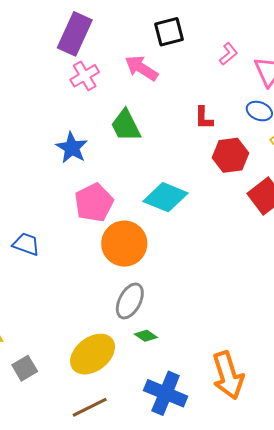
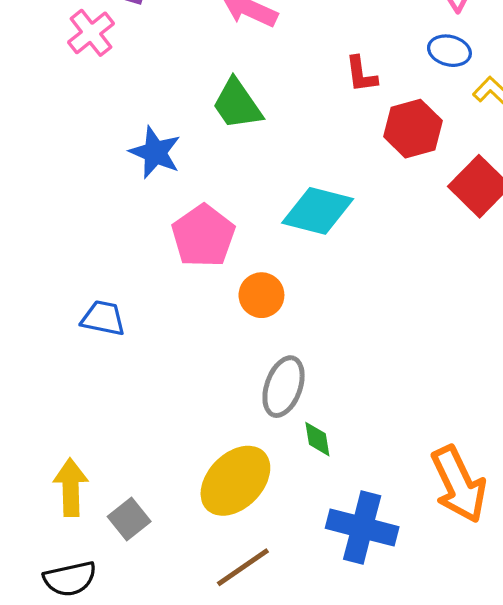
pink cross: (85, 76) -> (91, 33), moved
orange circle: (124, 244) -> (261, 295), size x0.6
green diamond: (146, 336) -> (317, 439), turned 55

